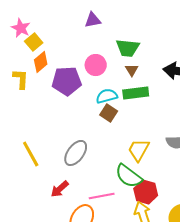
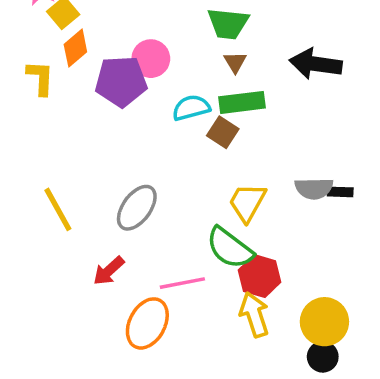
pink circle: (96, 65) -> (151, 59), moved
brown square: (109, 113) -> (223, 132), moved

